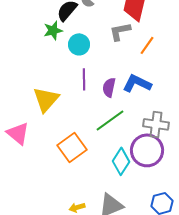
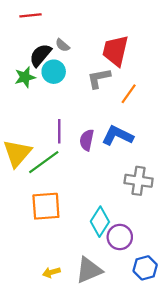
cyan circle: (79, 44) -> (54, 72), moved
green line: (110, 120) -> (44, 162), moved
orange square: (72, 147) -> (46, 206), turned 32
purple circle: (147, 150) -> (120, 237), moved, size x0.7

